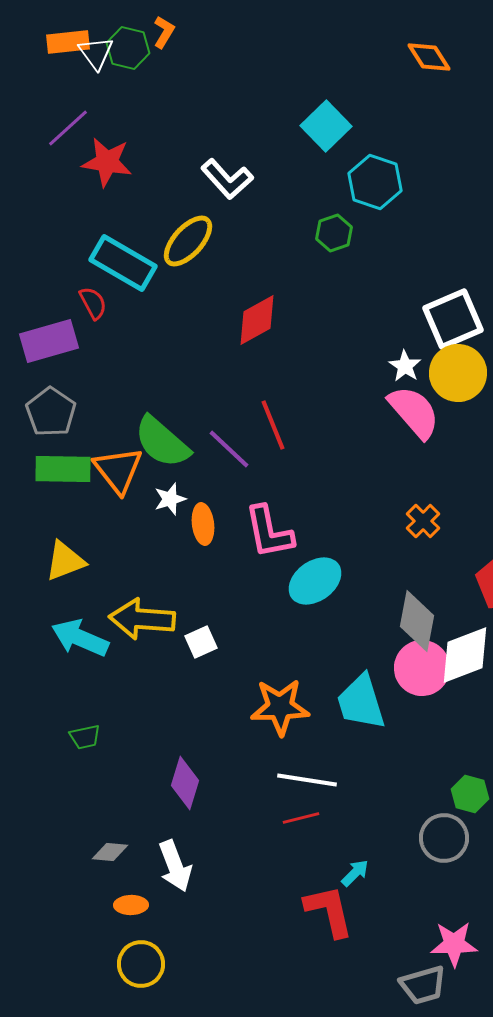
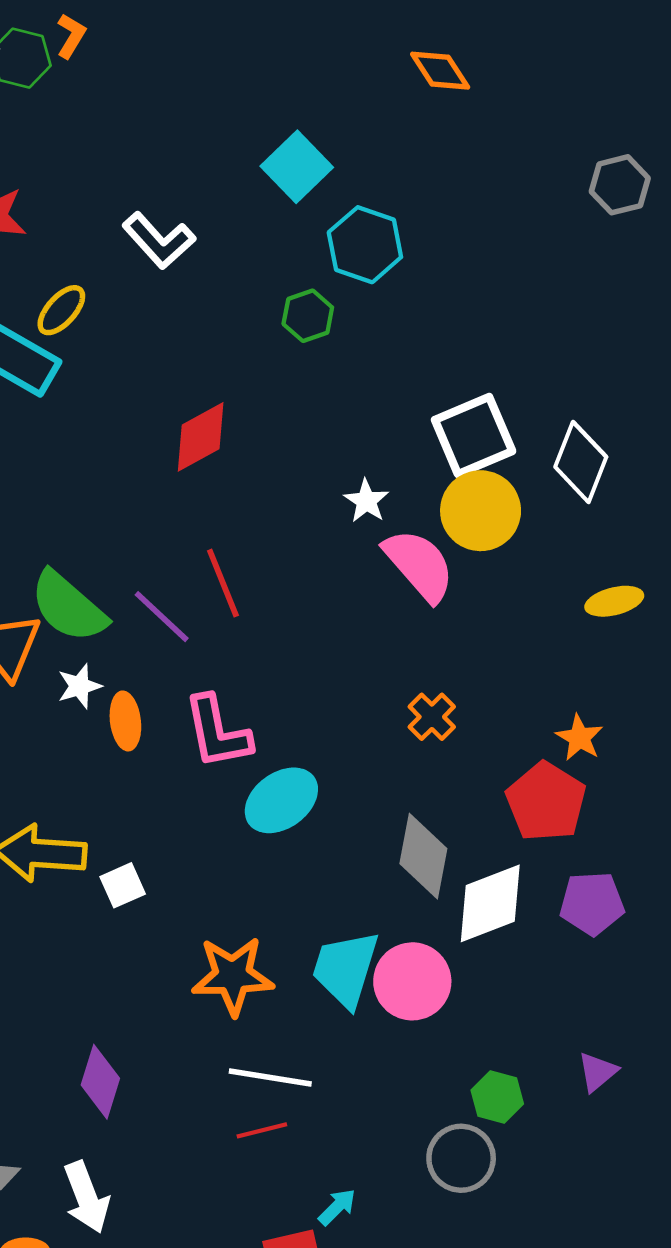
yellow ellipse: (188, 241) -> (61, 310), moved, size x0.7
white star: (405, 366) -> (366, 501), moved
pink circle: (422, 668) -> (412, 981), moved
cyan trapezoid: (361, 702) -> (345, 969), turned 34

